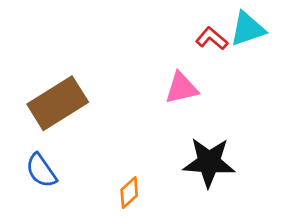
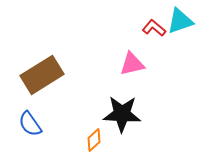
black star: (209, 162) -> (122, 114), moved

